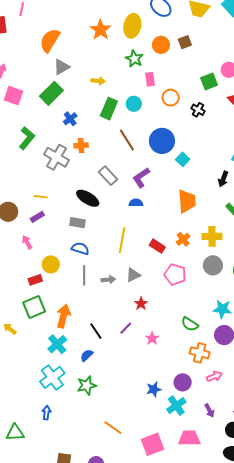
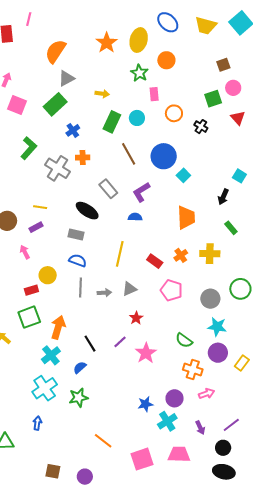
brown square: (185, 42) -> (223, 65), moved
gray circle: (213, 265) -> (210, 299), moved
pink star: (152, 338) -> (146, 353), size x1.5

